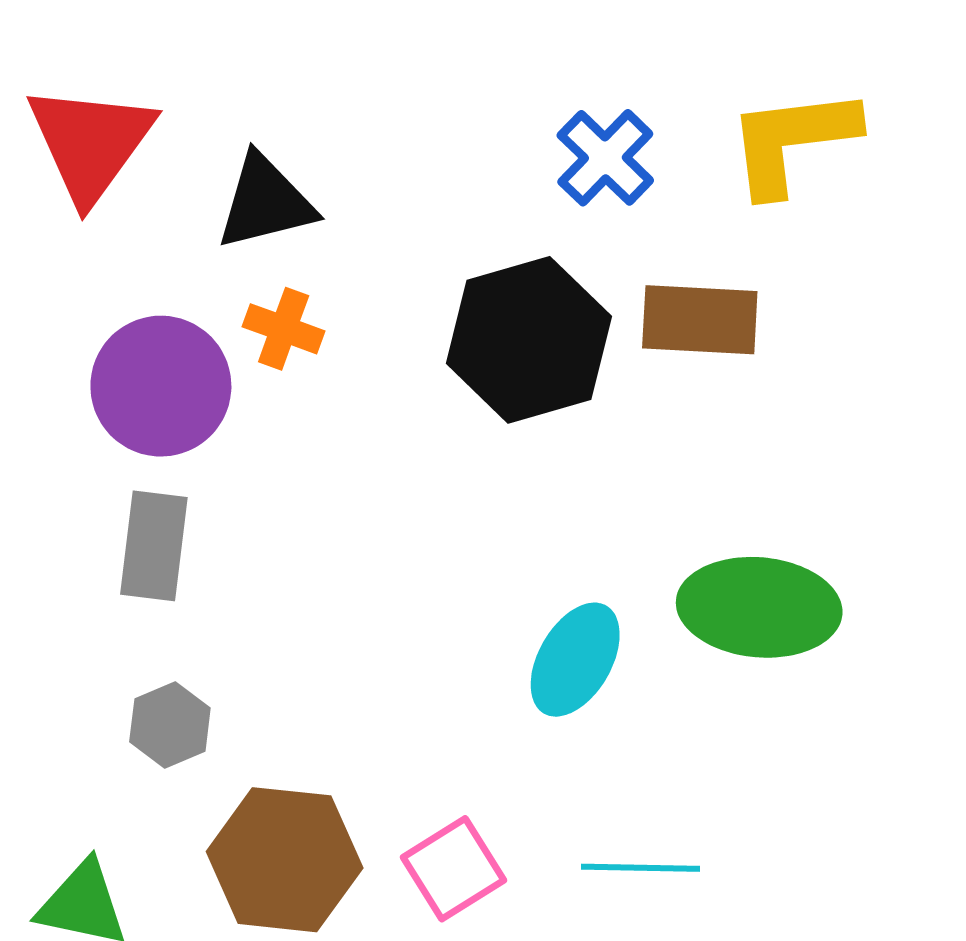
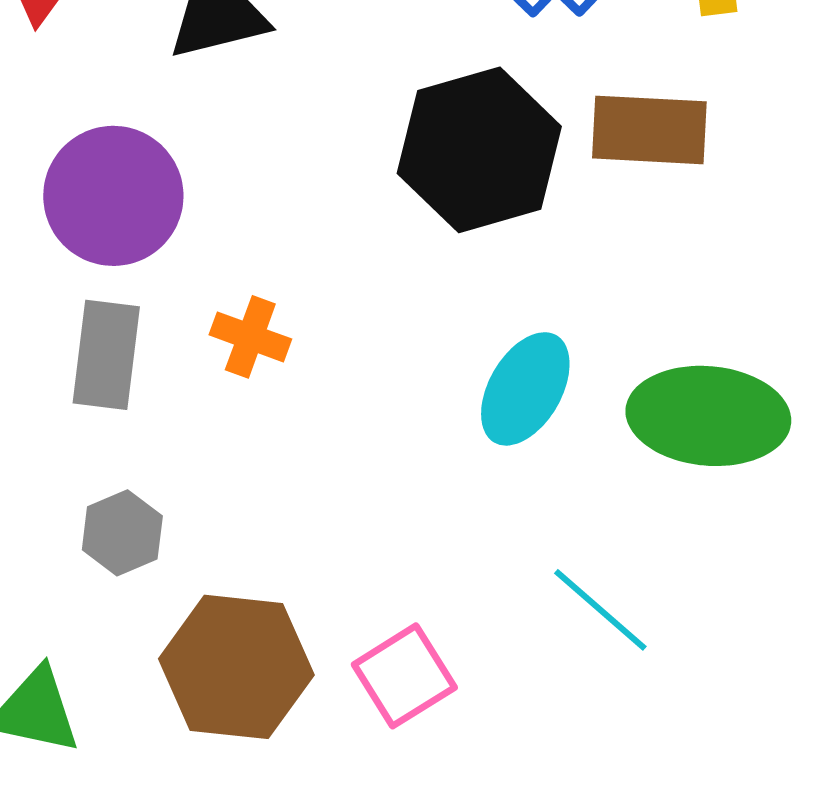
orange cross: (284, 329) -> (250, 337), moved
cyan ellipse: (575, 660) -> (525, 389), moved
cyan line: (641, 868) -> (600, 610), moved, turned 40

